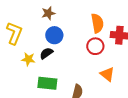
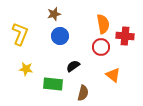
black semicircle: (46, 53) -> (73, 66), moved
yellow star: (28, 59) -> (26, 69), moved

